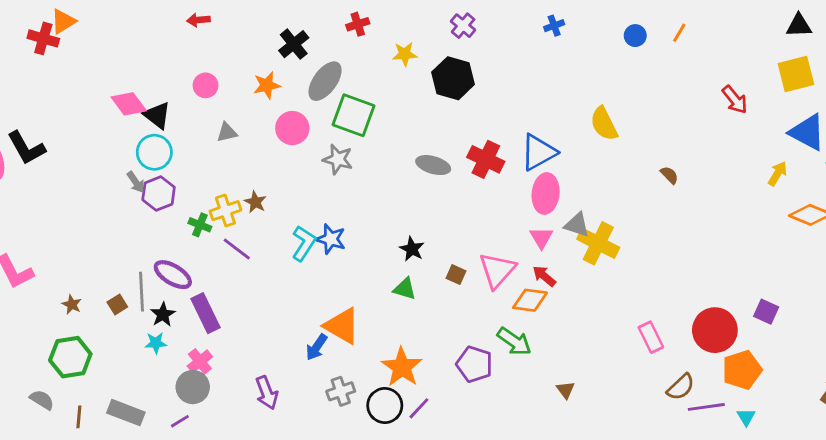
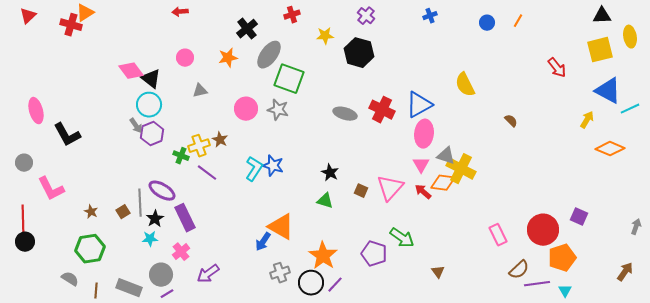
pink circle: (292, 128) -> (246, 109), moved
black L-shape: (26, 148) -> (67, 135), moved
orange diamond: (530, 300) -> (443, 183), moved
gray circle: (193, 387) -> (161, 275), moved
purple arrow: (267, 393) -> (208, 274), moved, turned 75

